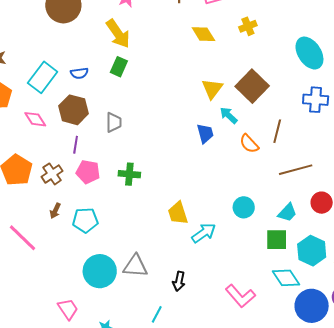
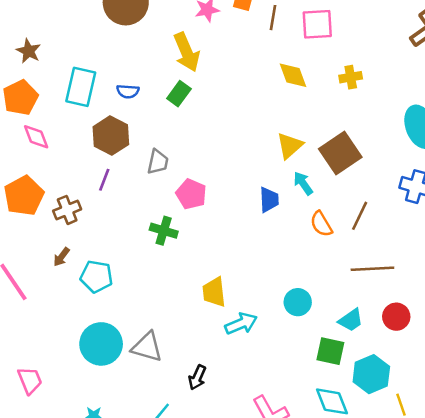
cyan rectangle: (43, 77) -> (81, 87), turned -36
pink diamond: (35, 119) -> (36, 137), moved
pink pentagon: (88, 172) -> (191, 194), moved
pink trapezoid: (68, 309) -> (30, 380), moved

